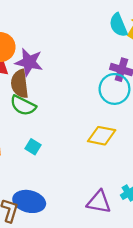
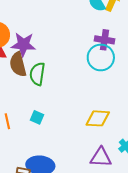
green semicircle: (23, 105) -> (37, 74), moved, turned 80
yellow diamond: (102, 136) -> (98, 118), moved

